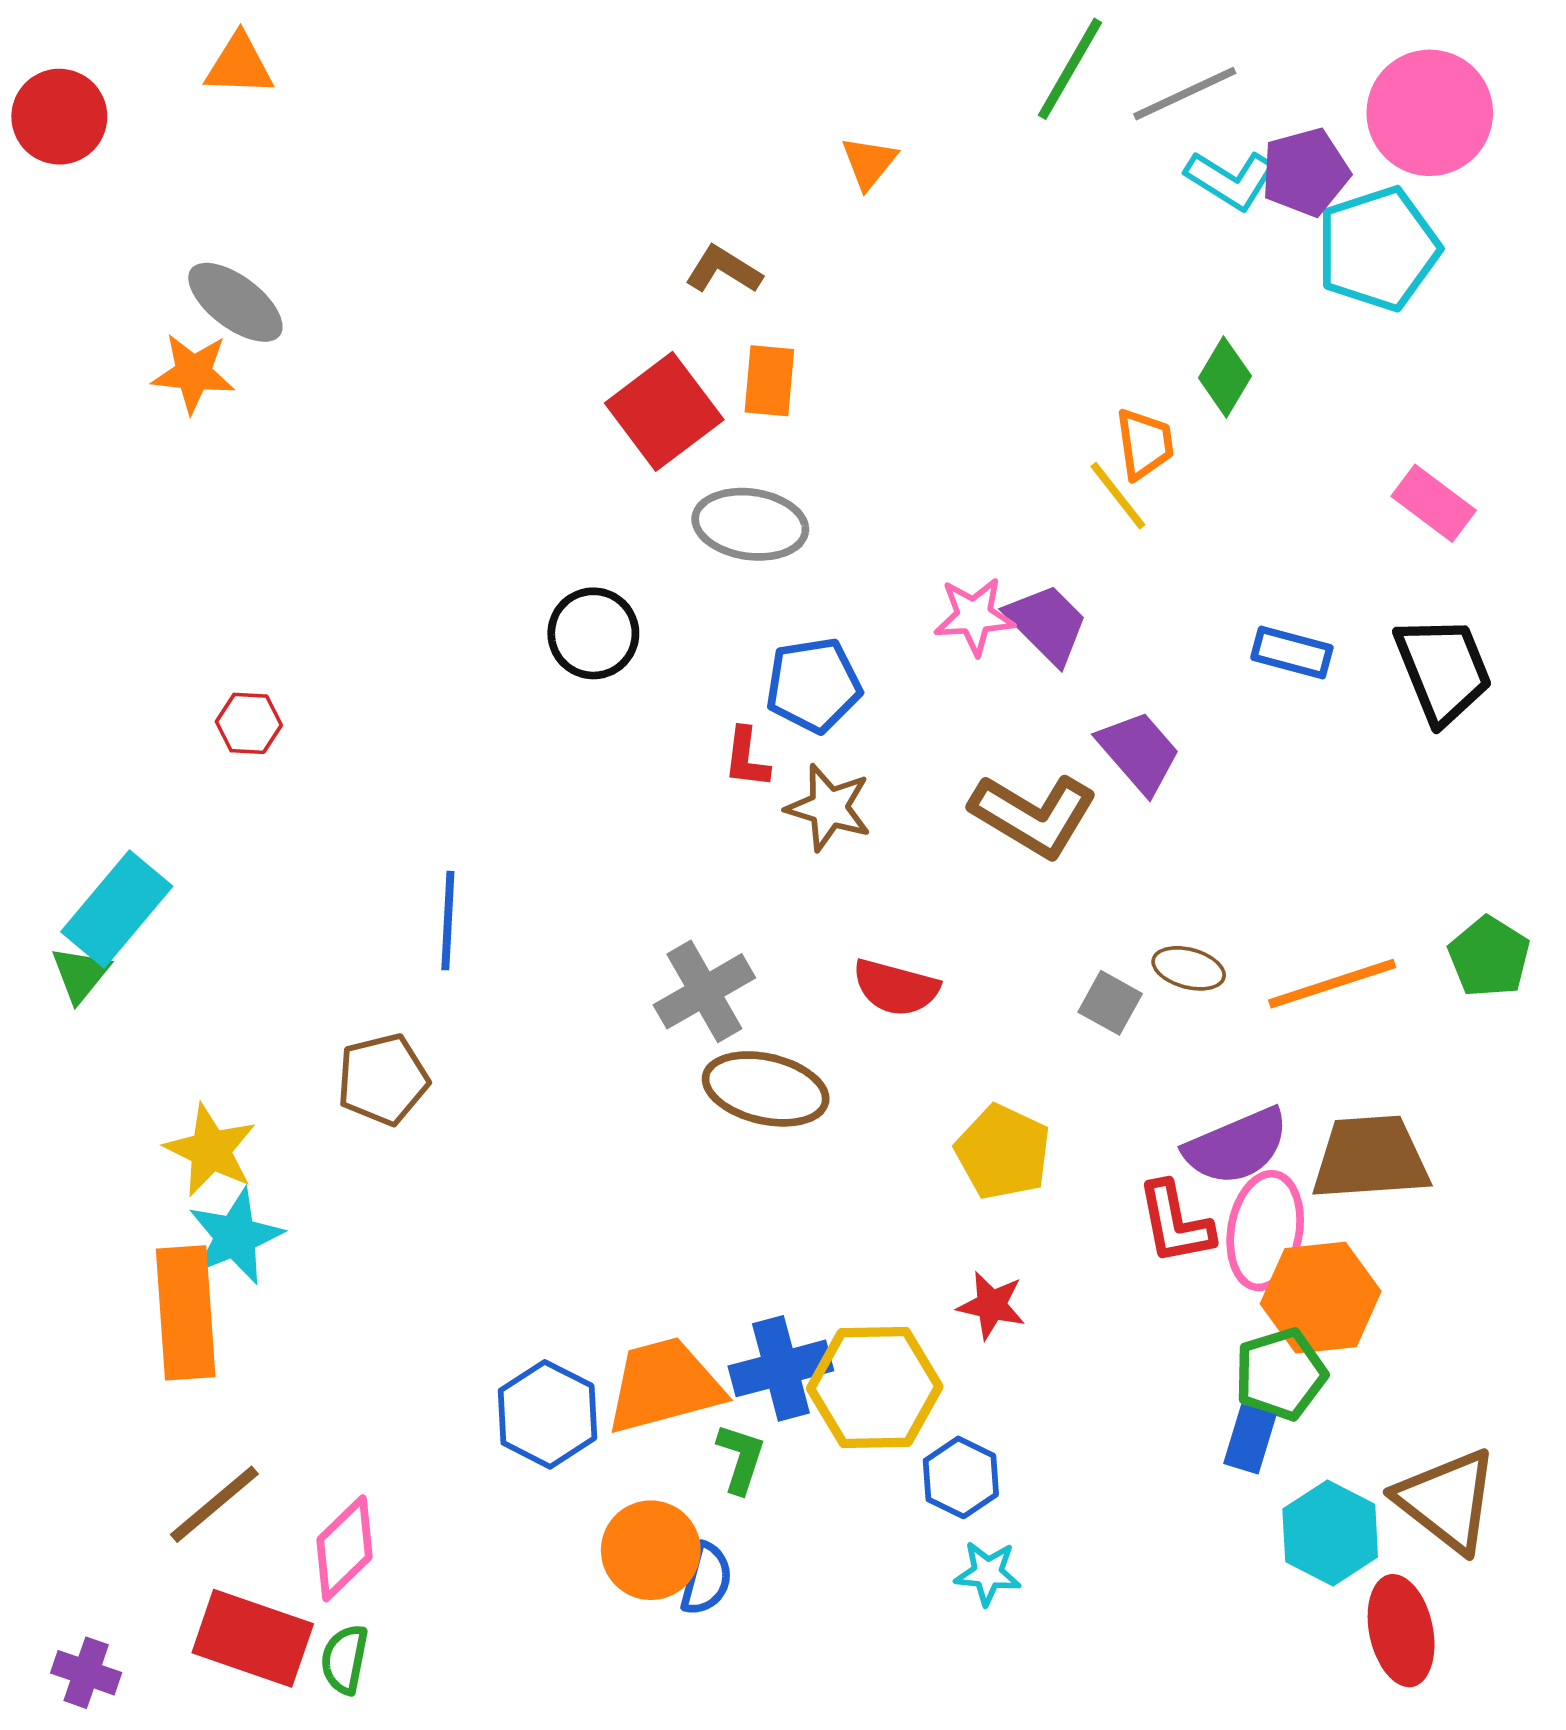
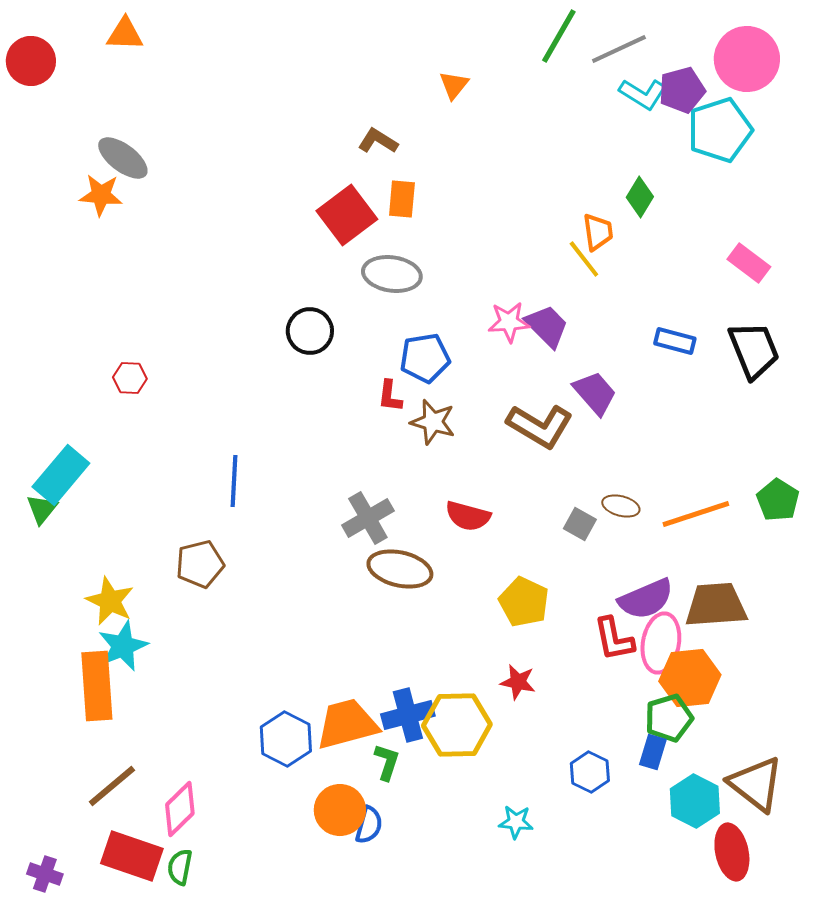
blue hexagon: (961, 1477) -> (590, 772), moved

